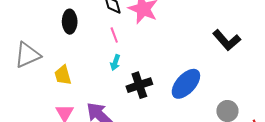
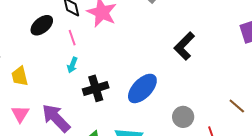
black ellipse: (70, 22) -> (42, 25), moved, turned 50
black L-shape: (227, 40) -> (184, 46), turned 84

